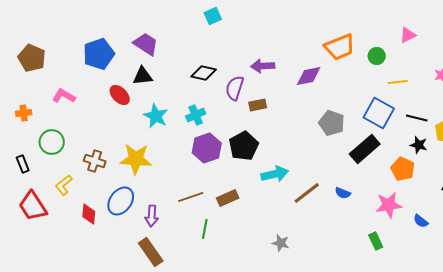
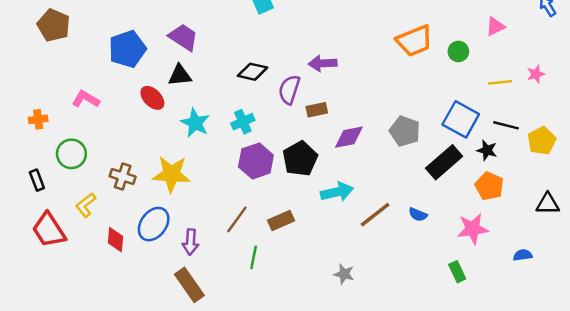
brown pentagon: (32, 58) -> (54, 25), moved
purple diamond: (309, 76) -> (349, 137), moved
yellow line: (398, 82) -> (500, 82), moved
black star: (419, 145) -> (487, 150), moved
brown line: (191, 197) -> (237, 219), turned -35
blue semicircle: (421, 221) -> (523, 255), moved, turned 133

